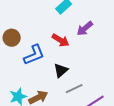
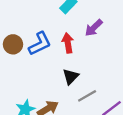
red arrow: (61, 40) -> (68, 43), turned -126
blue L-shape: (34, 55) -> (40, 44), moved

